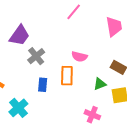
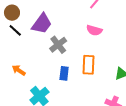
pink semicircle: (79, 57) -> (94, 30), moved

